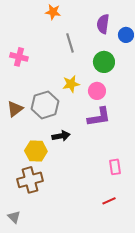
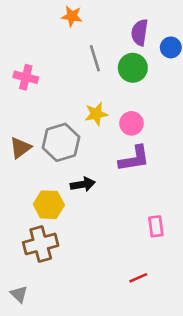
green circle: (104, 62) -> (133, 68), moved
red line: (109, 201) -> (138, 278), moved

